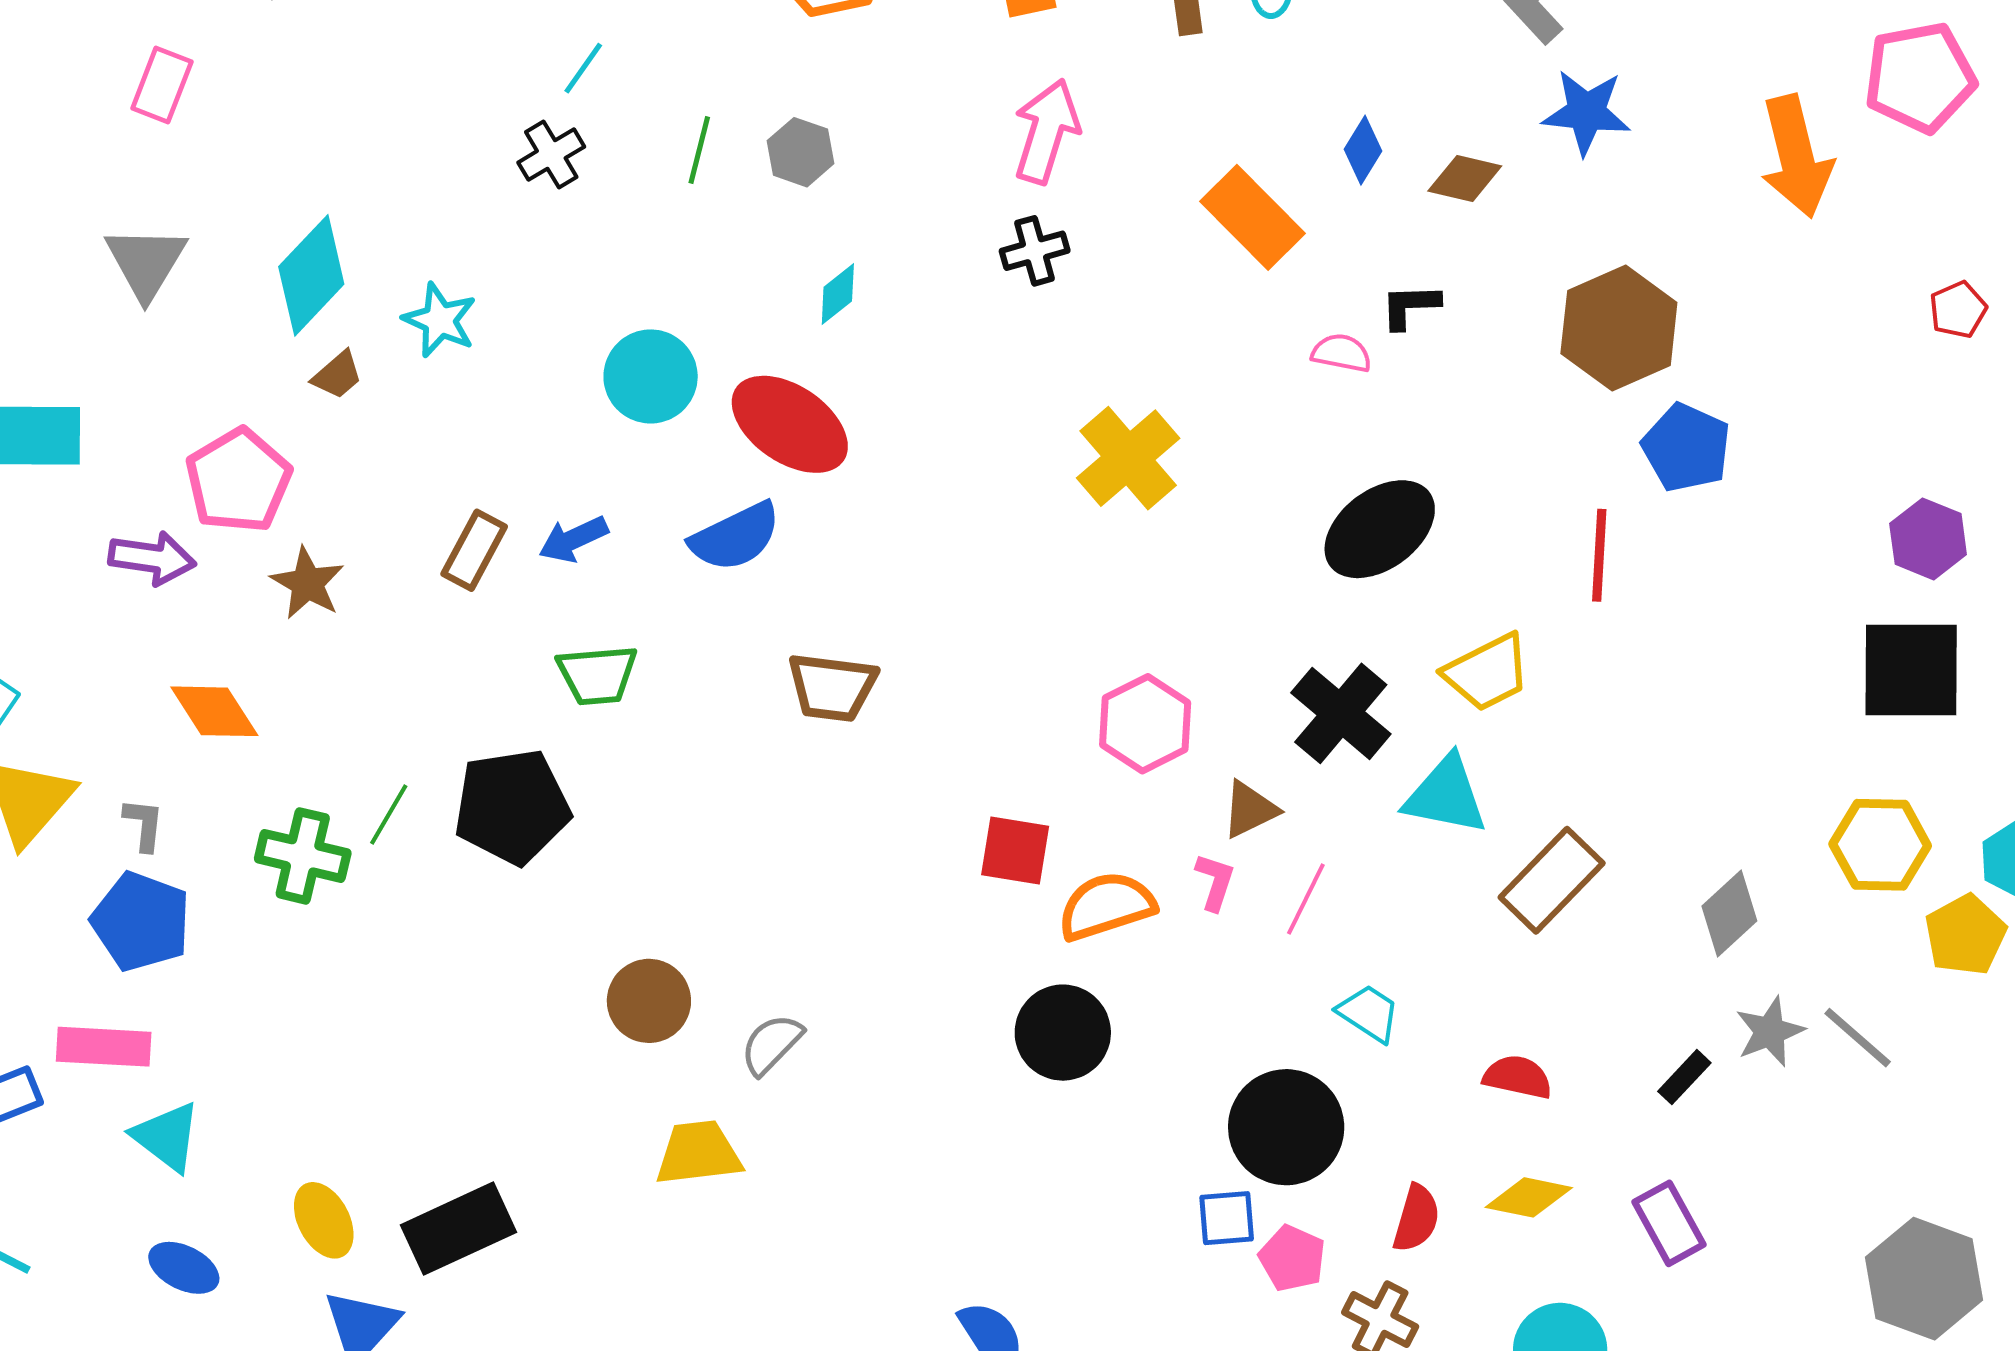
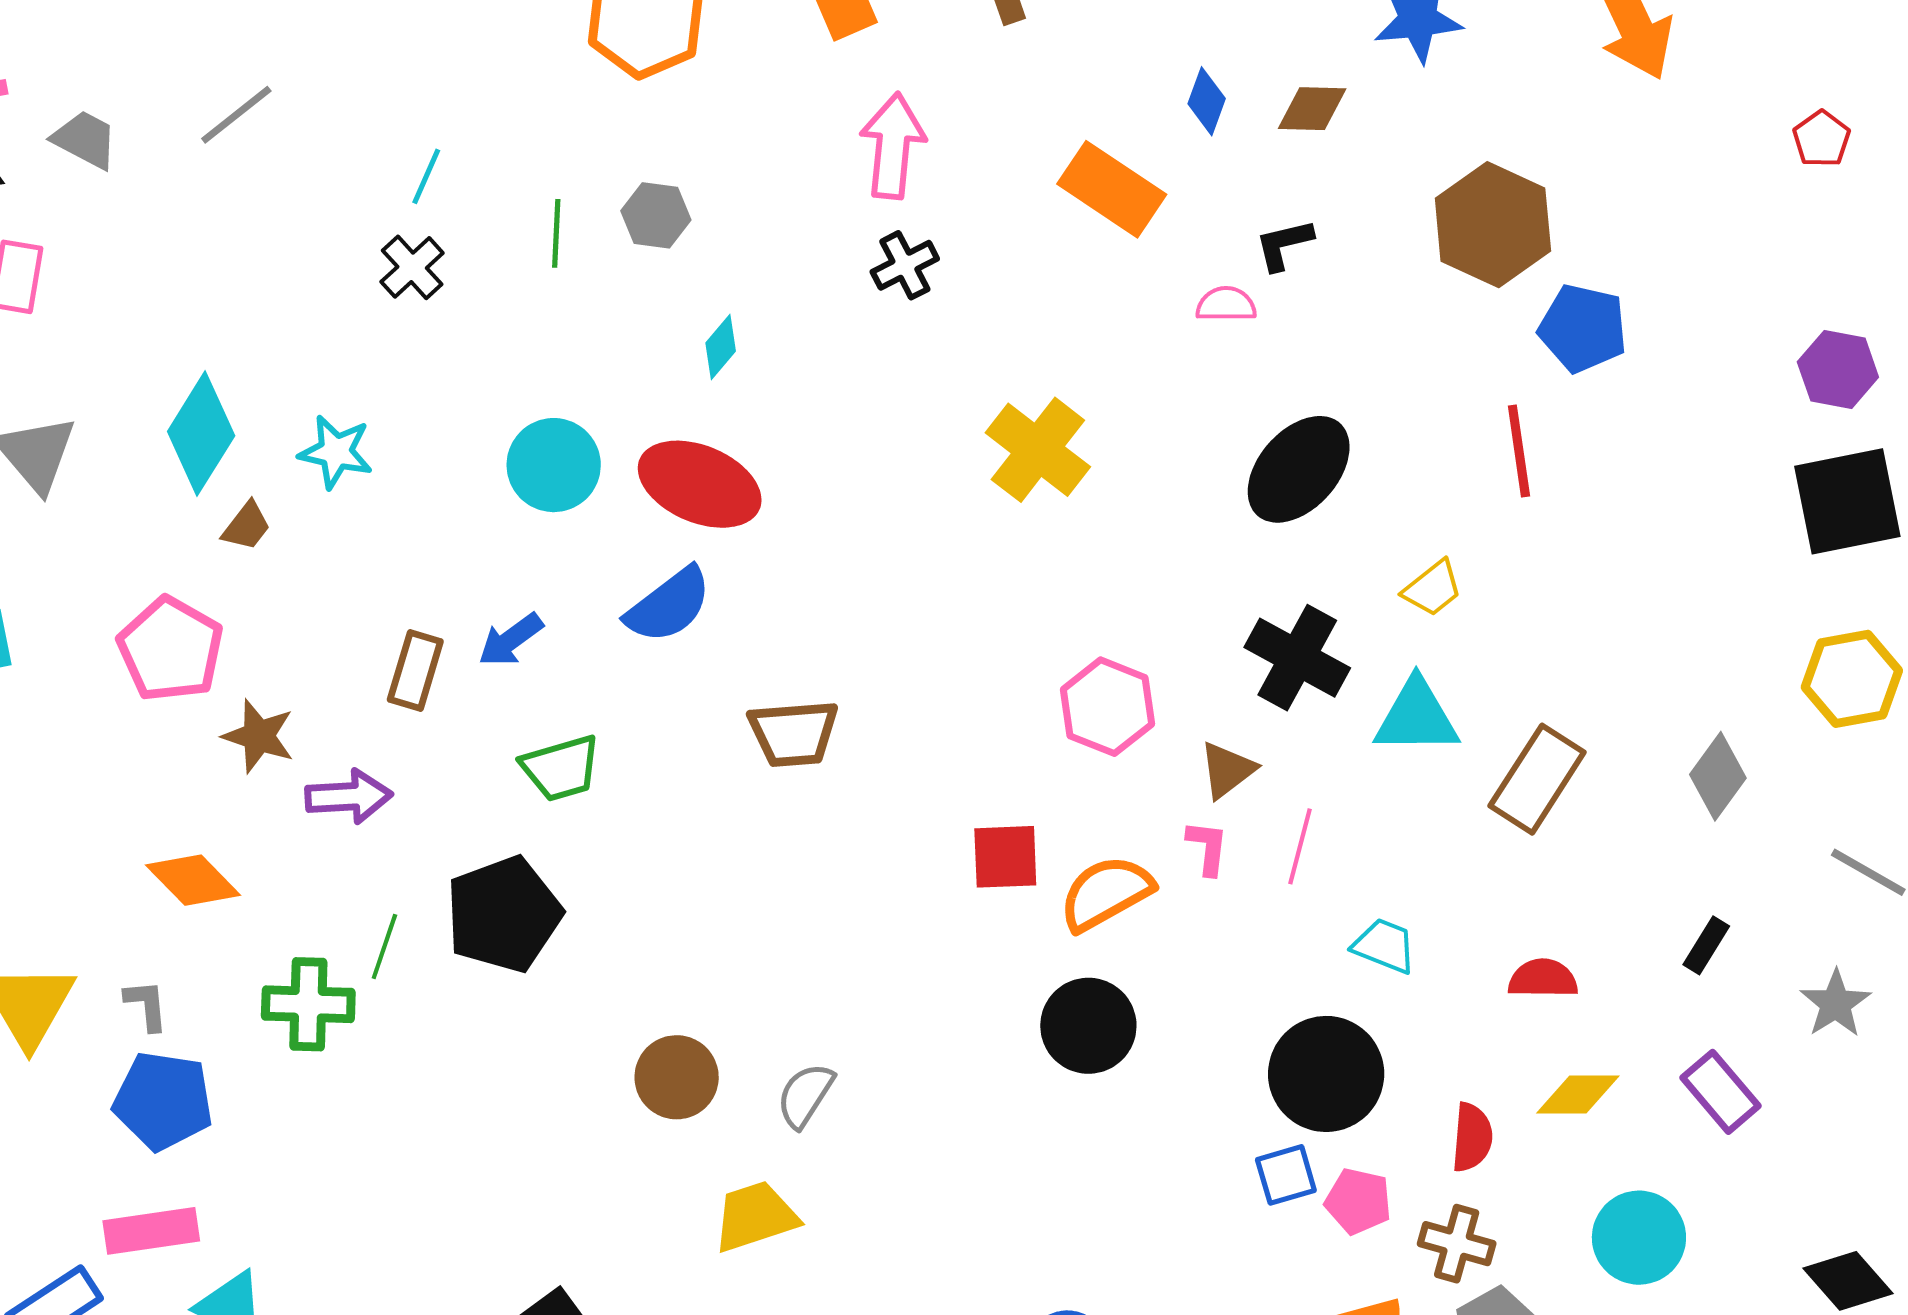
purple arrow: (152, 558) -> (349, 797), moved
yellow trapezoid: (1487, 673) -> (1432, 588), size x0.7
gray star: (1770, 1032) -> (1835, 1004), moved

